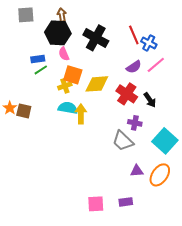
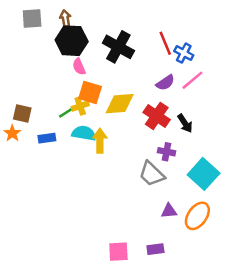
brown arrow: (62, 15) -> (65, 19), moved
blue rectangle: (38, 59) -> (47, 138), moved
green line: (41, 70) -> (67, 112), moved
brown square: (24, 111) -> (22, 113), moved

